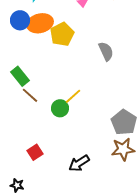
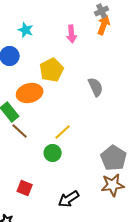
orange ellipse: (40, 23) -> (30, 93), moved
green circle: (60, 108) -> (53, 153), moved
red square: (35, 152) -> (25, 188), turned -35

